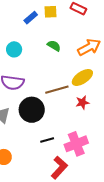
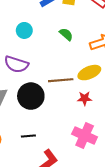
black line: (47, 140) -> (28, 136), moved
pink cross: (76, 144) -> (85, 135), moved, turned 35

